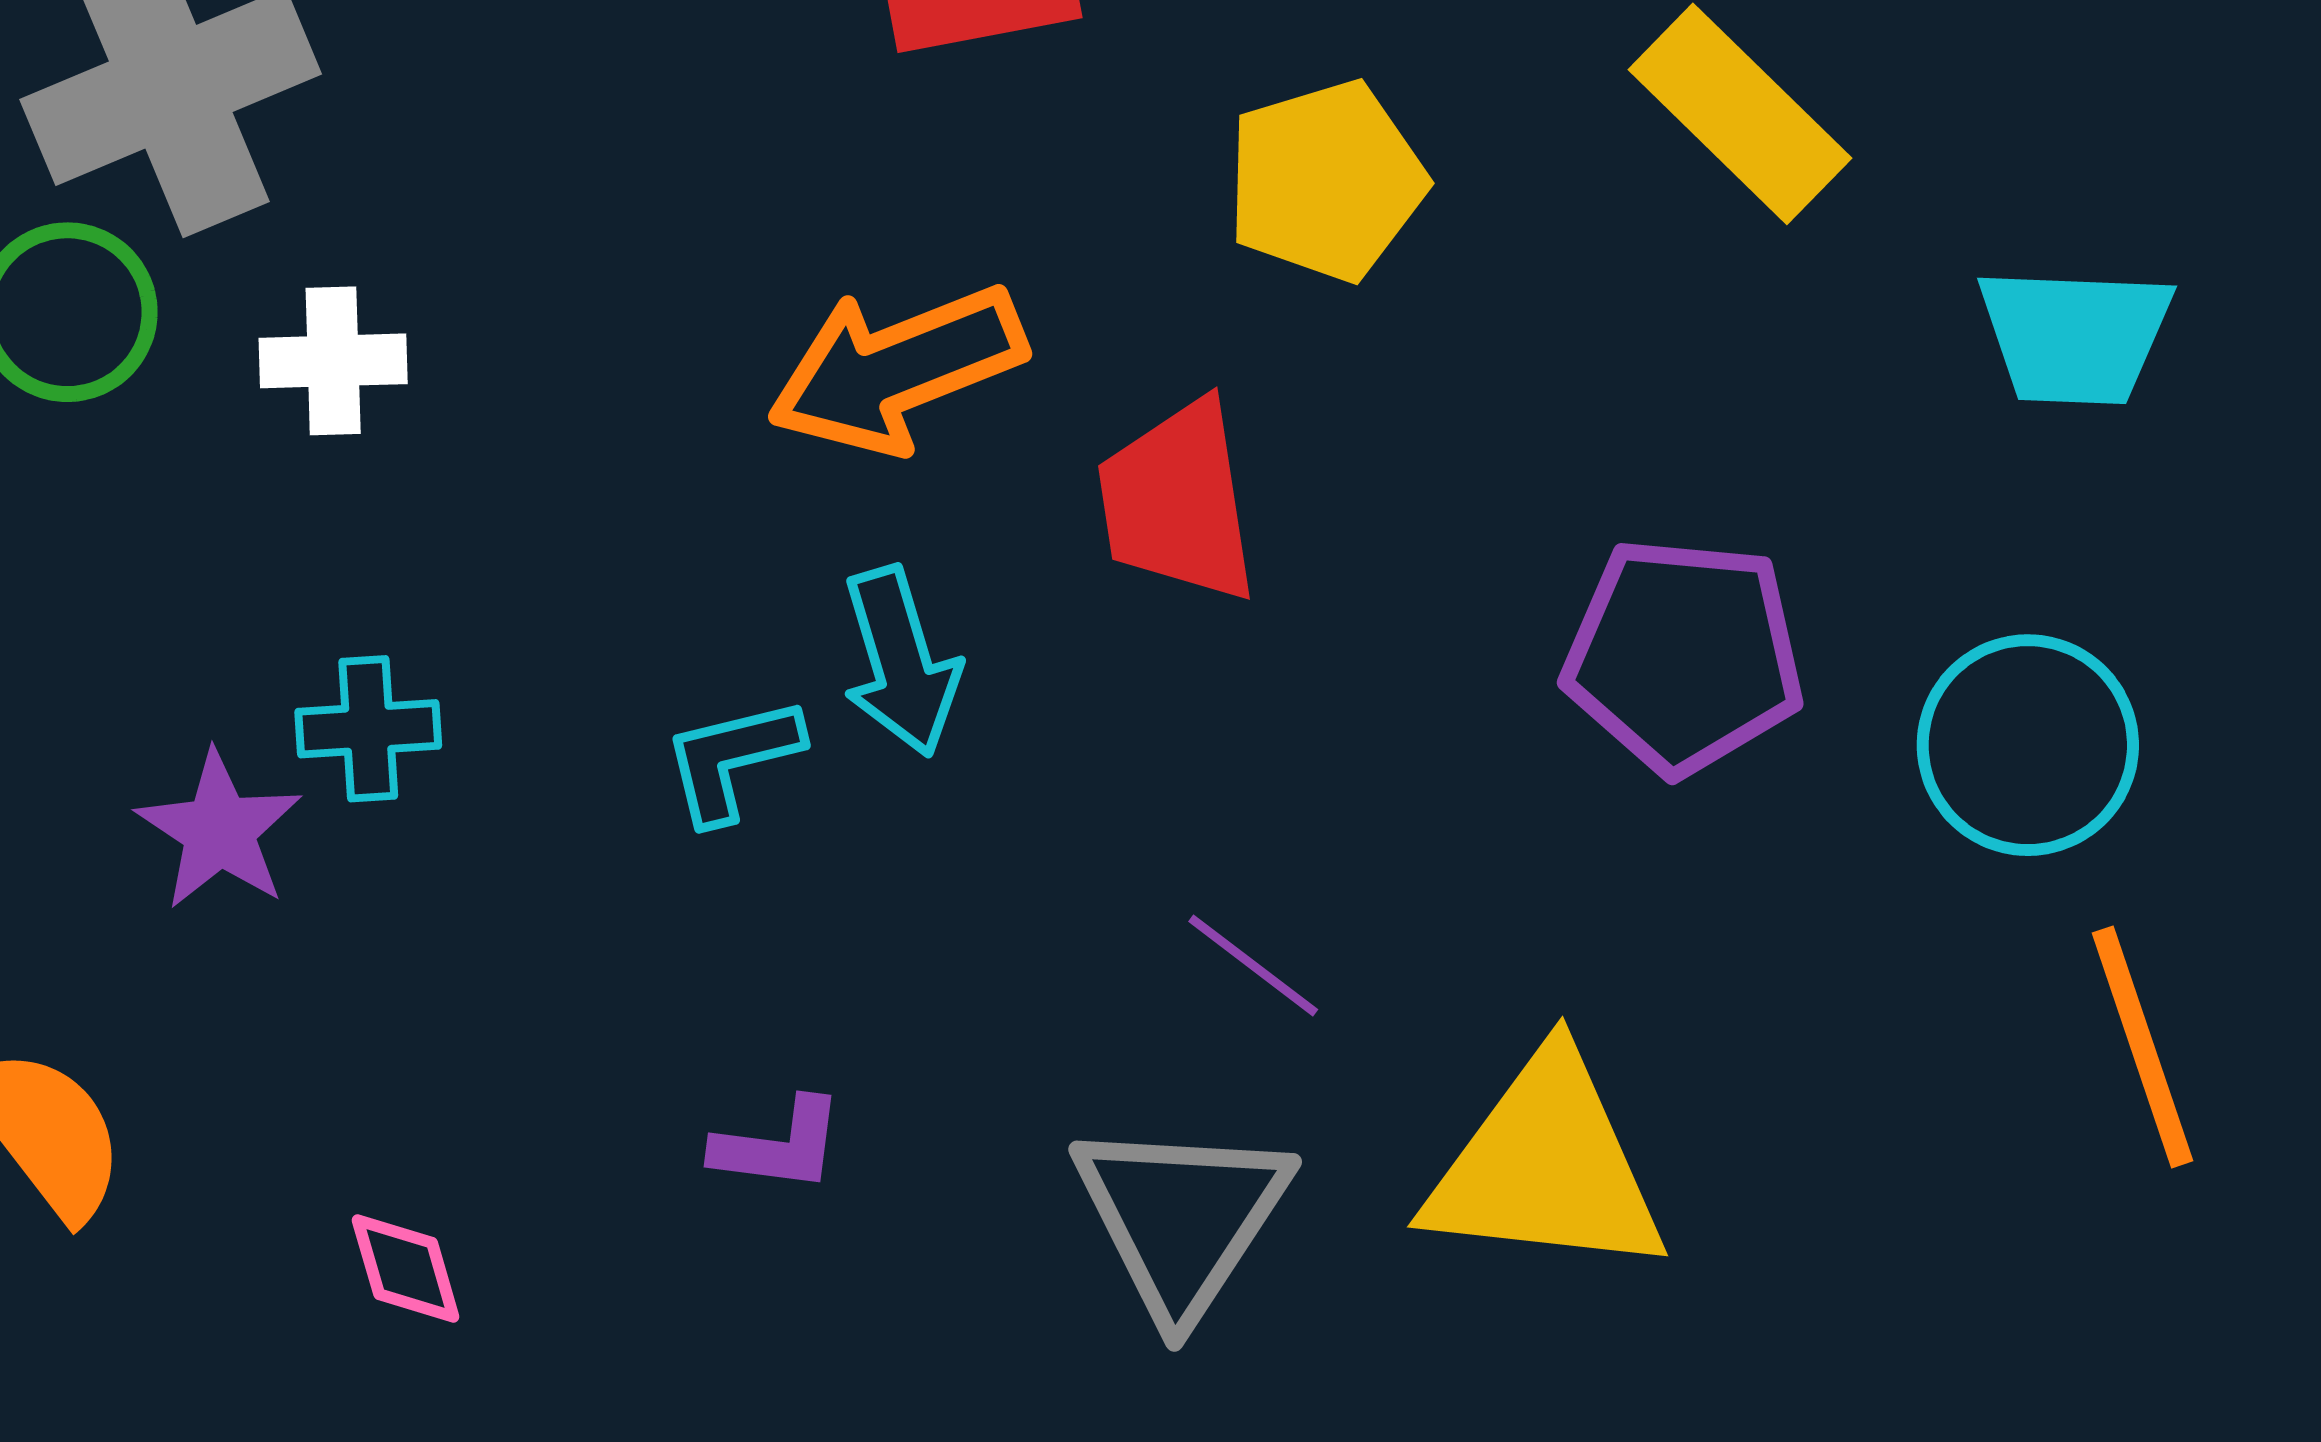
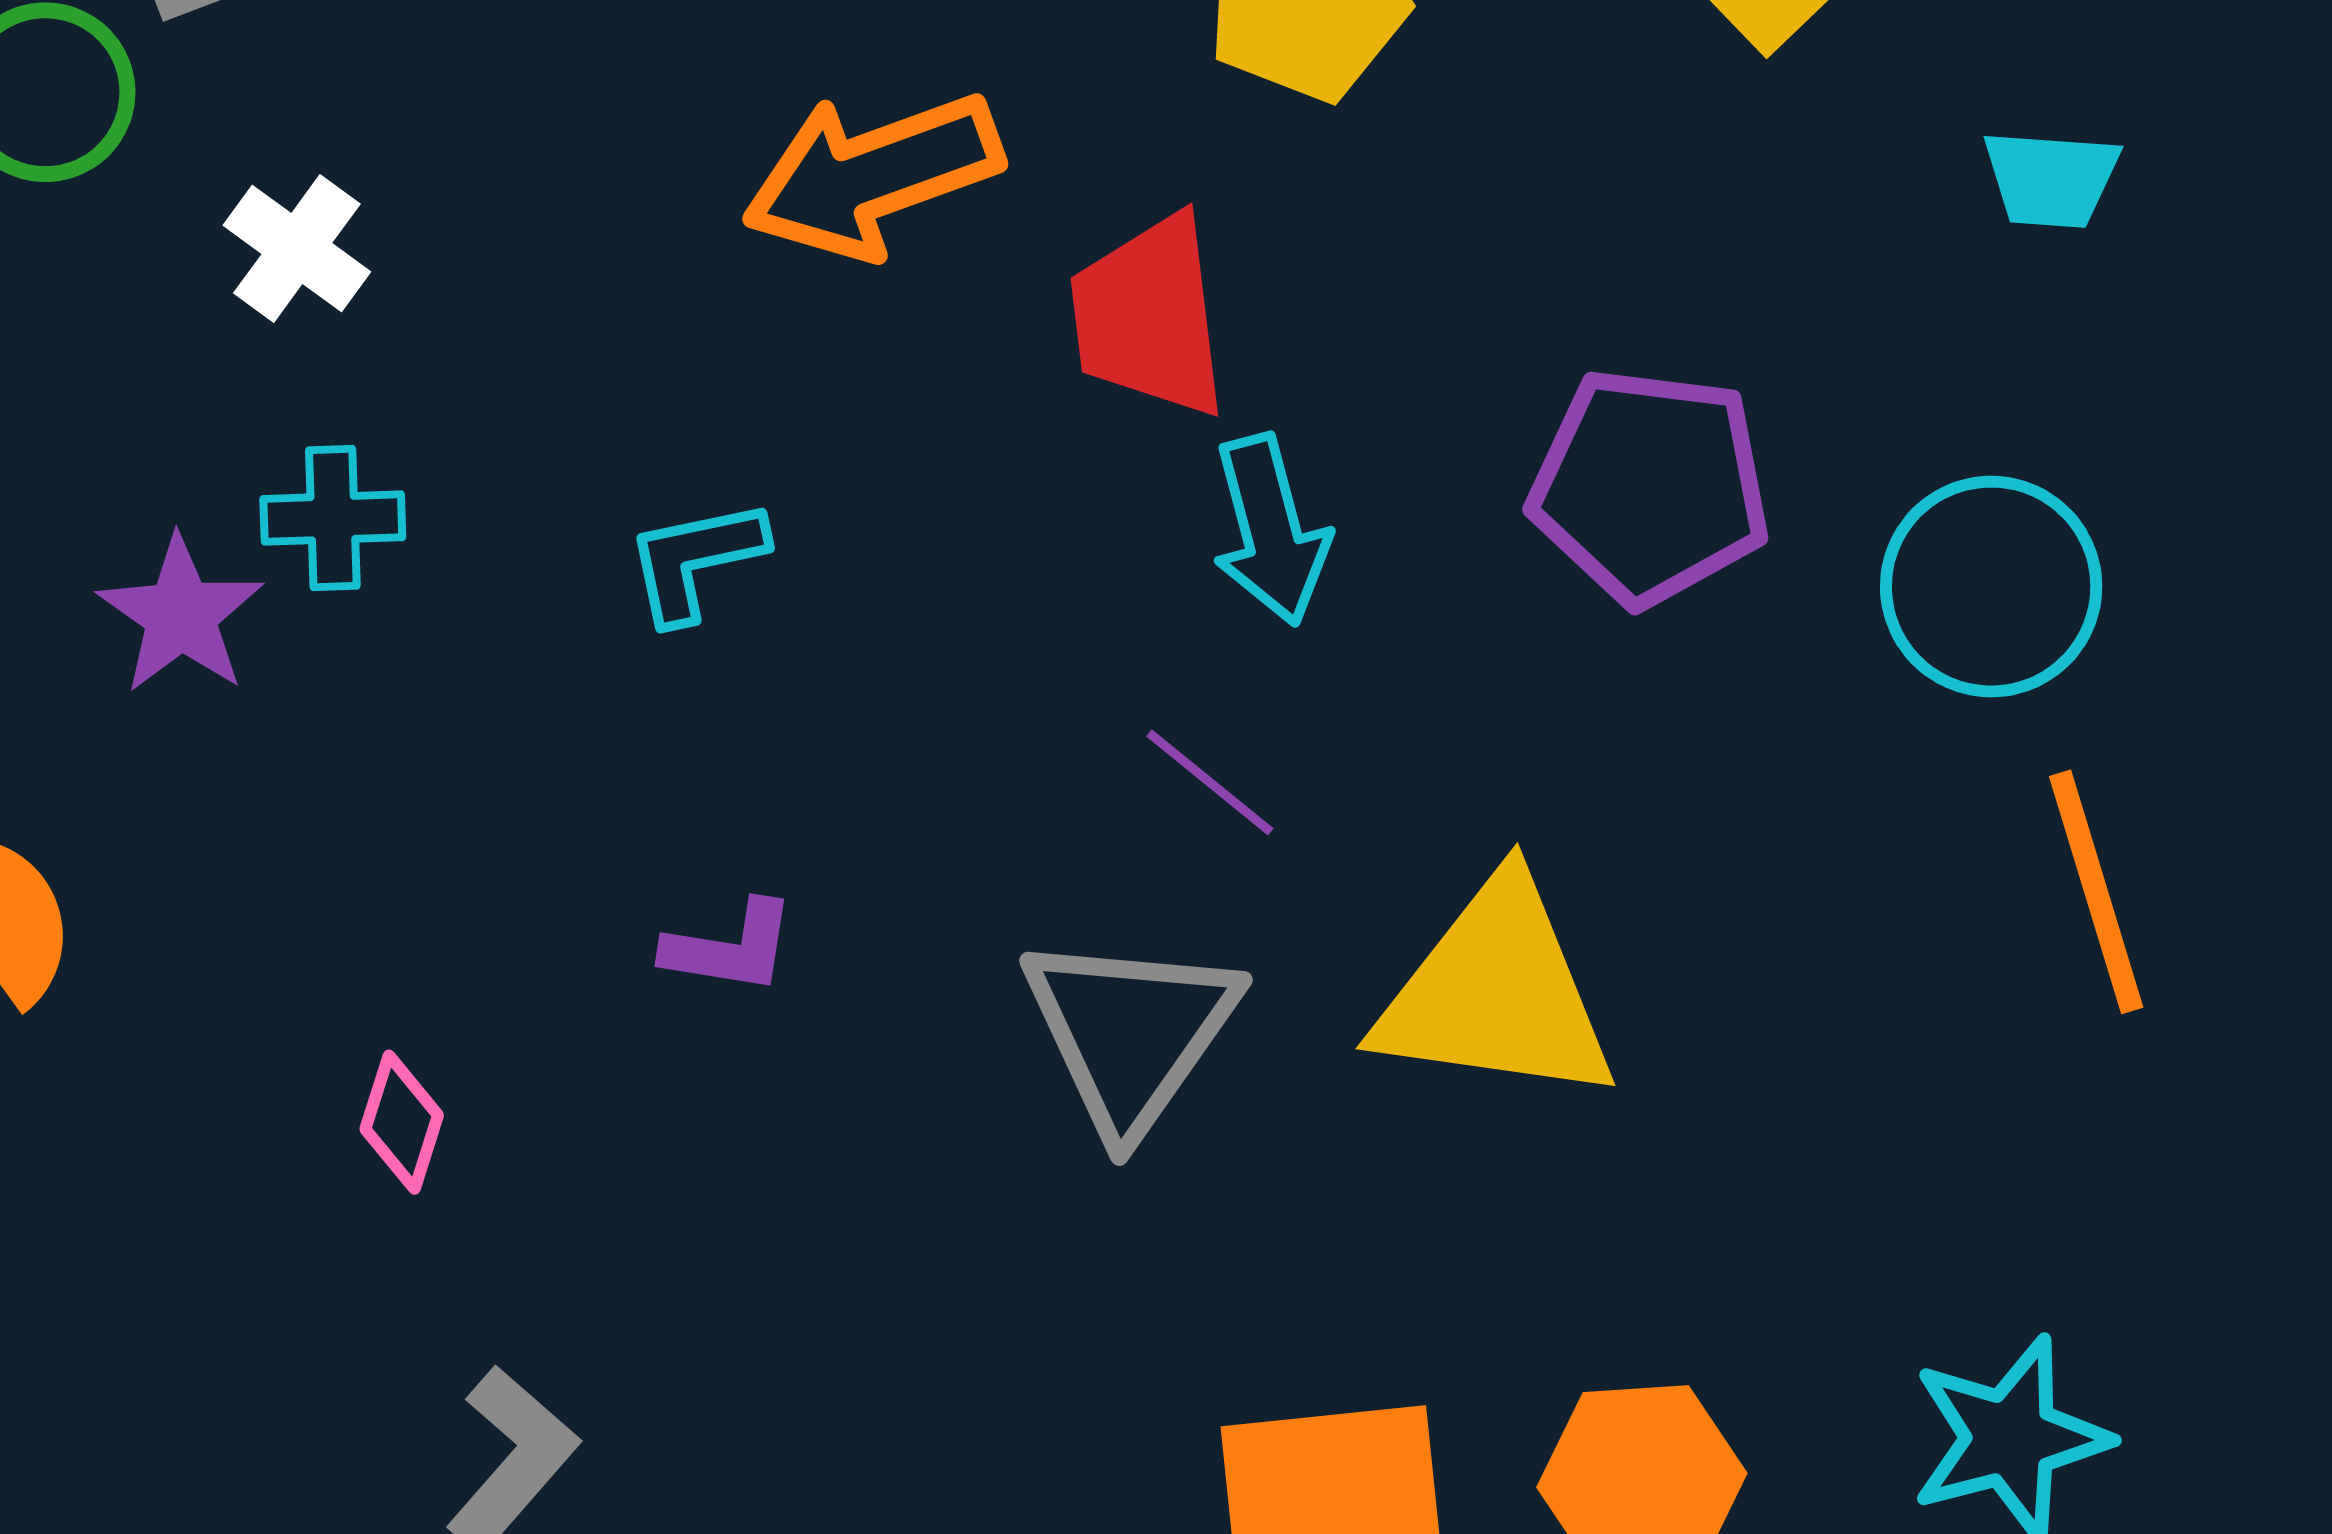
cyan trapezoid: (2075, 336) -> (2051, 179), size x0.7
white cross: (333, 361) -> (297, 249), moved, turned 36
cyan arrow: (901, 662) -> (1271, 530), moved
pink diamond: (406, 1268) -> (402, 1122), moved, turned 32

